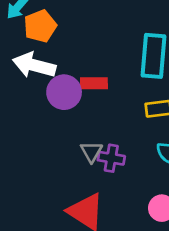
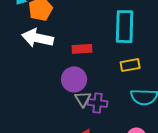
purple circle: (64, 92) -> (74, 79), moved

